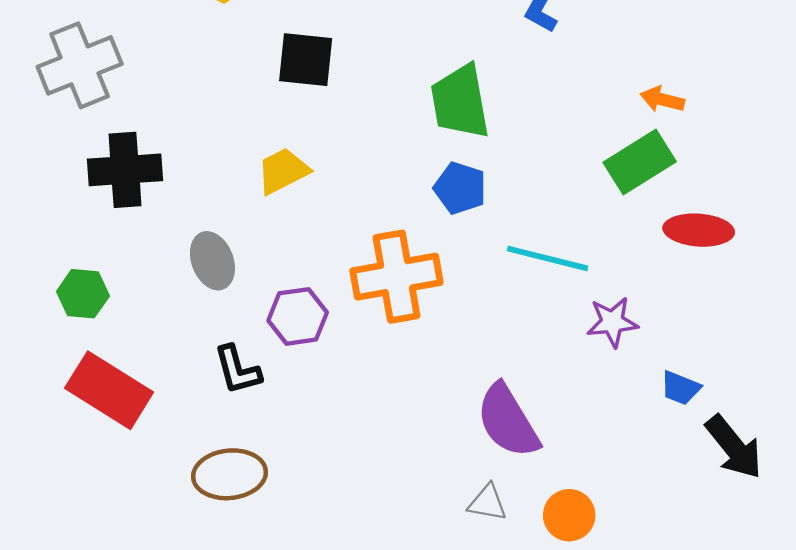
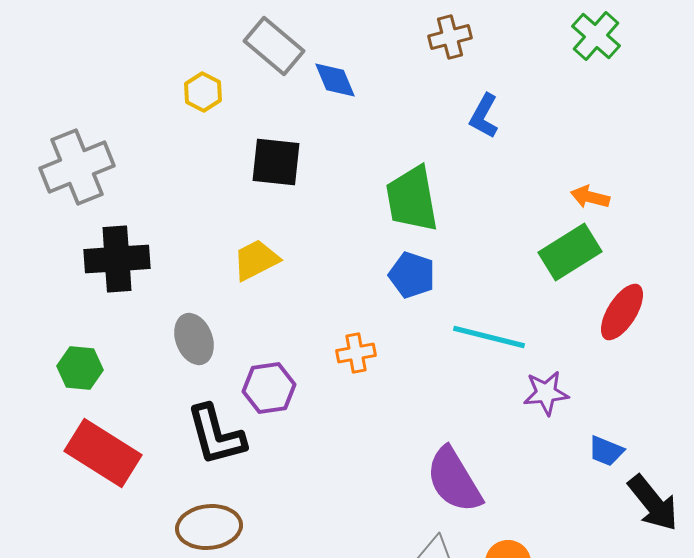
red ellipse: (699, 230) -> (622, 312), turned -62
orange cross: (396, 277) -> (356, 353), size x0.5
black L-shape: (237, 370) -> (216, 435), size x1.4

